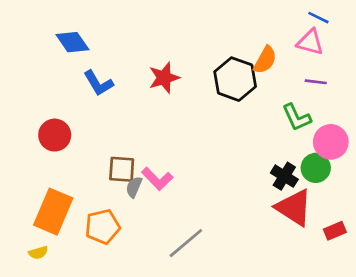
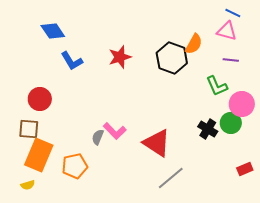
brown square: (122, 169) -> (29, 129), moved
red triangle: (294, 208) -> (157, 143), moved
gray line: (186, 243) -> (171, 178), moved

